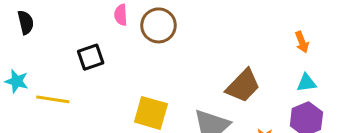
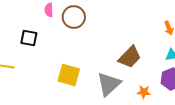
black square: (91, 57) -> (29, 38), turned 30

